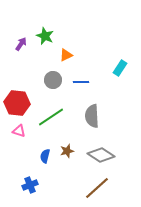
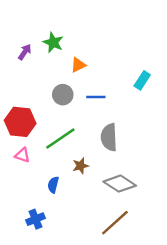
brown star: (67, 151) -> (81, 166), moved

